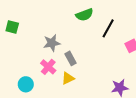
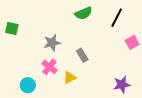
black line: (108, 28) -> (117, 18), moved
gray rectangle: (70, 58) -> (82, 55), moved

